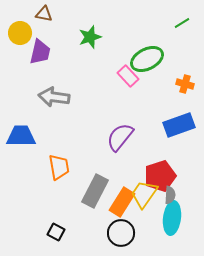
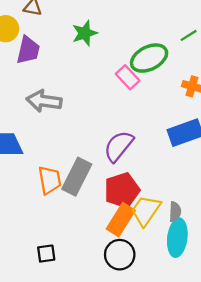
green line: (182, 23) -> (189, 35), moved
red pentagon: (160, 176) -> (122, 190), moved
gray rectangle: (95, 191) -> (77, 177), moved
black square: (56, 232) -> (46, 254), turned -36

